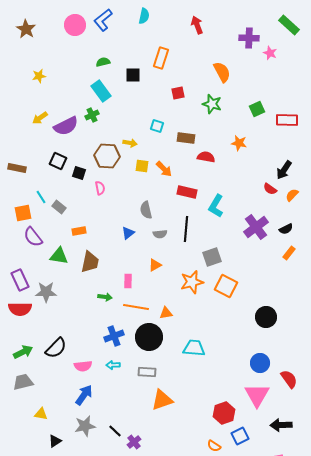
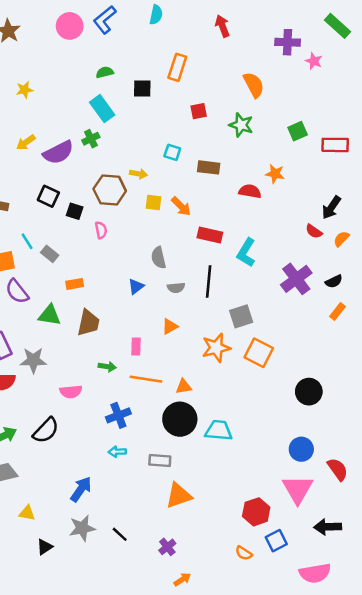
red semicircle: (206, 157) -> (250, 191), moved
black circle: (149, 337) -> (180, 419), moved
pink semicircle: (83, 366) -> (71, 392), moved
purple cross: (134, 442) -> (167, 547), moved

